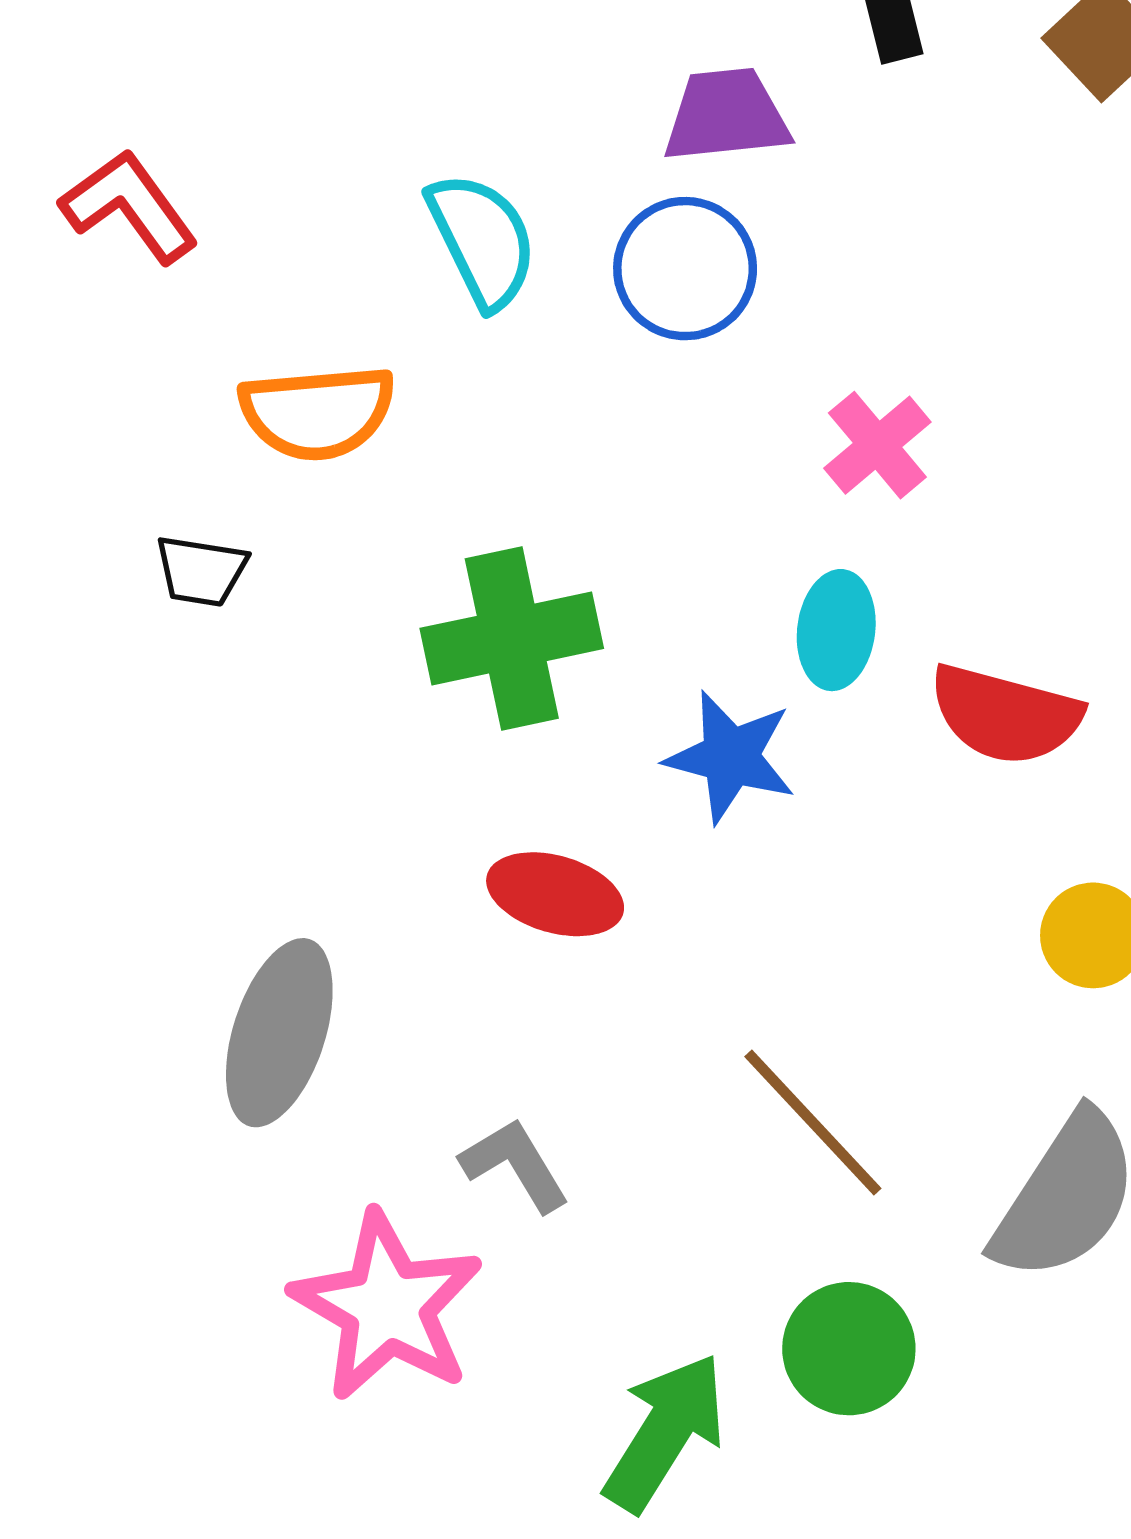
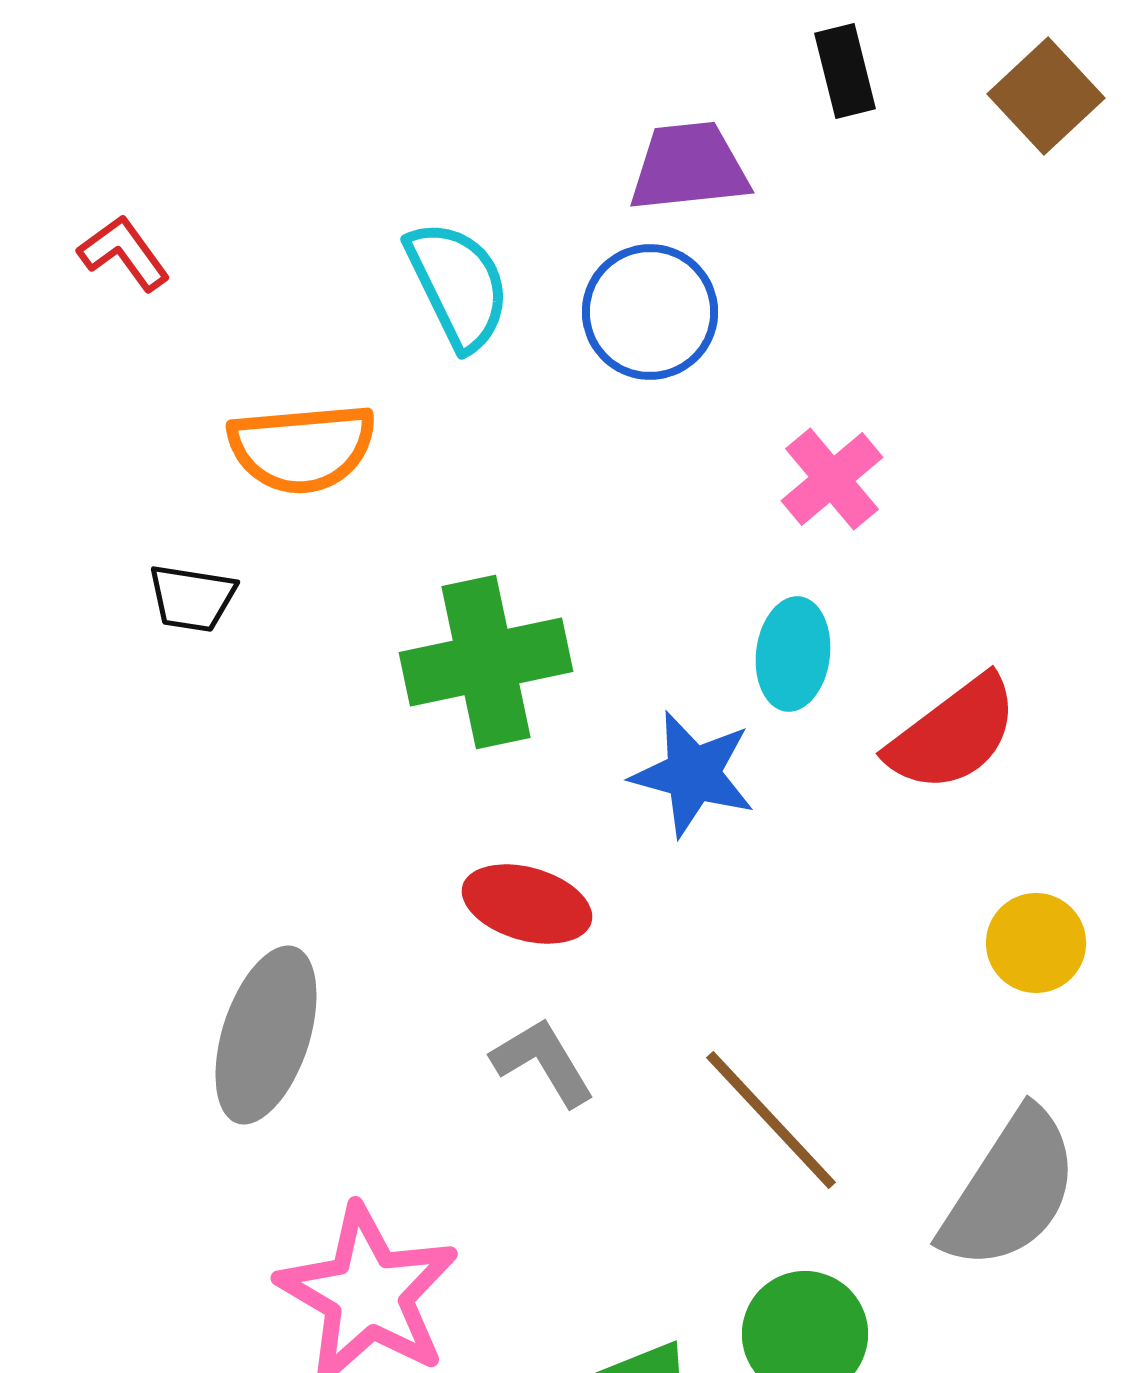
red L-shape: (129, 206) -> (124, 253), size x0.7
red semicircle: (1005, 715) -> (953, 734), turned -52
gray L-shape: (515, 1165) -> (543, 1062), moved

